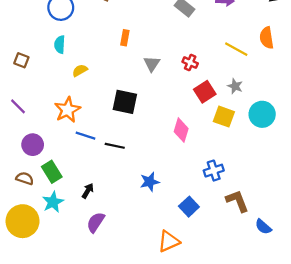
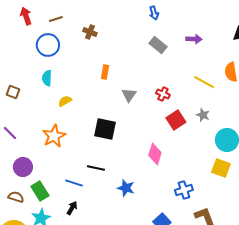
yellow square: (224, 117) -> (221, 168), moved
blue line: (85, 136) -> (74, 183), moved
blue star: (150, 182) -> (126, 188), moved, turned 30

